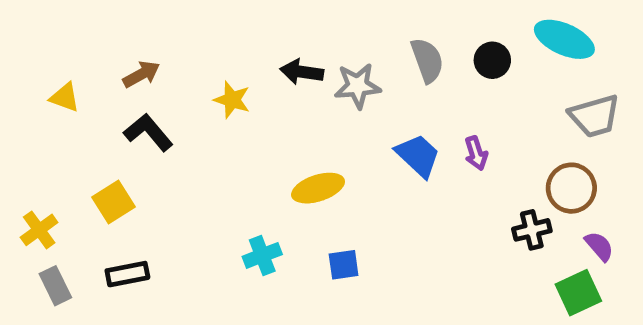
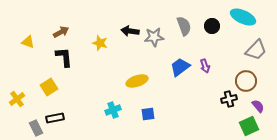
gray trapezoid: (595, 116) -> (256, 50), turned -30
black L-shape: (148, 132) -> (64, 57), turned 35
blue trapezoid: (418, 156) -> (180, 67), turned -80
gray rectangle: (55, 286) -> (36, 128), moved

